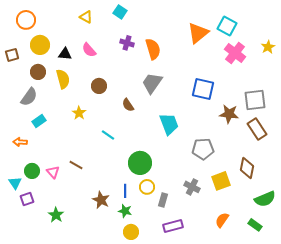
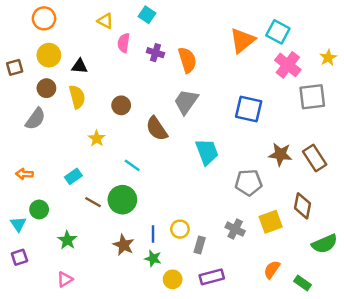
orange circle: (26, 20) -> (44, 18), moved
pink semicircle: (89, 50) -> (124, 43), moved, turned 49
gray square: (255, 100) -> (312, 97), moved
brown semicircle: (128, 105) -> (157, 129), size x1.5
brown star: (229, 114) -> (280, 154), moved
cyan rectangle: (39, 121) -> (73, 176), moved
green circle: (140, 163) -> (122, 200), moved
pink triangle: (53, 172) -> (65, 279), moved, turned 40
purple square: (27, 199) -> (19, 257), moved
green star: (56, 215) -> (67, 240), moved
green rectangle: (255, 225) -> (302, 283), moved
yellow circle: (131, 232) -> (173, 279), moved

